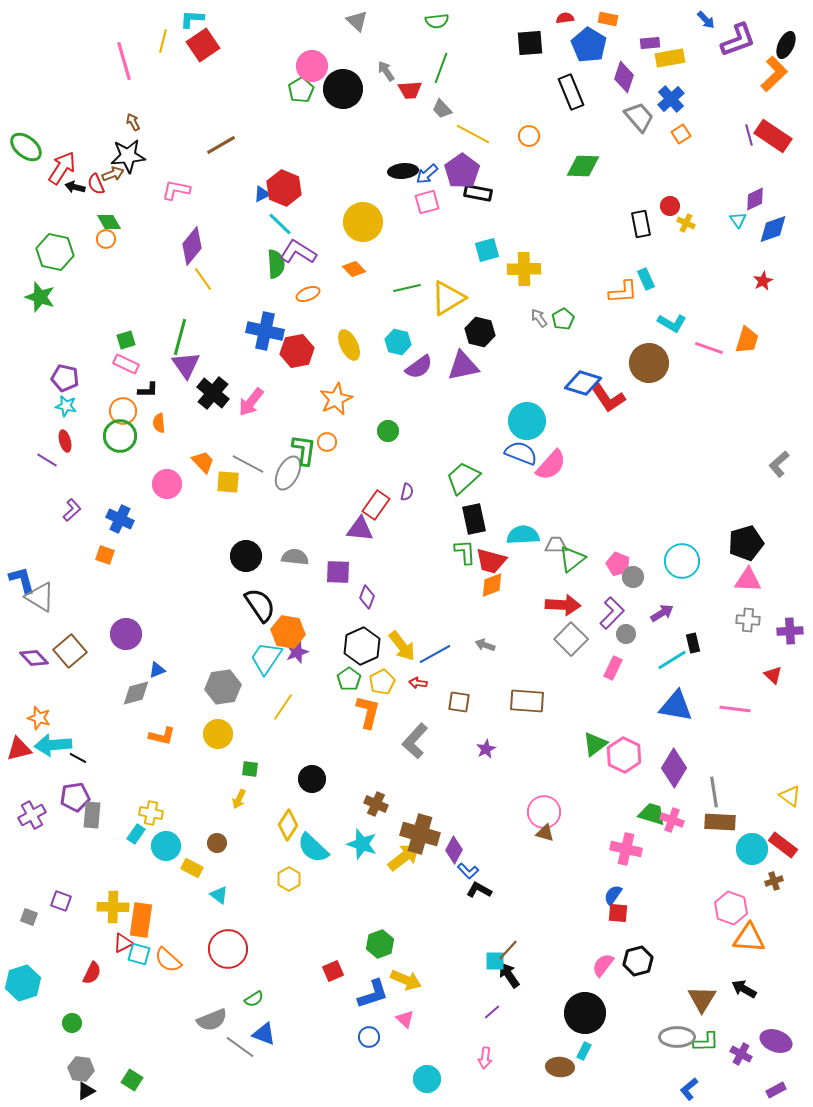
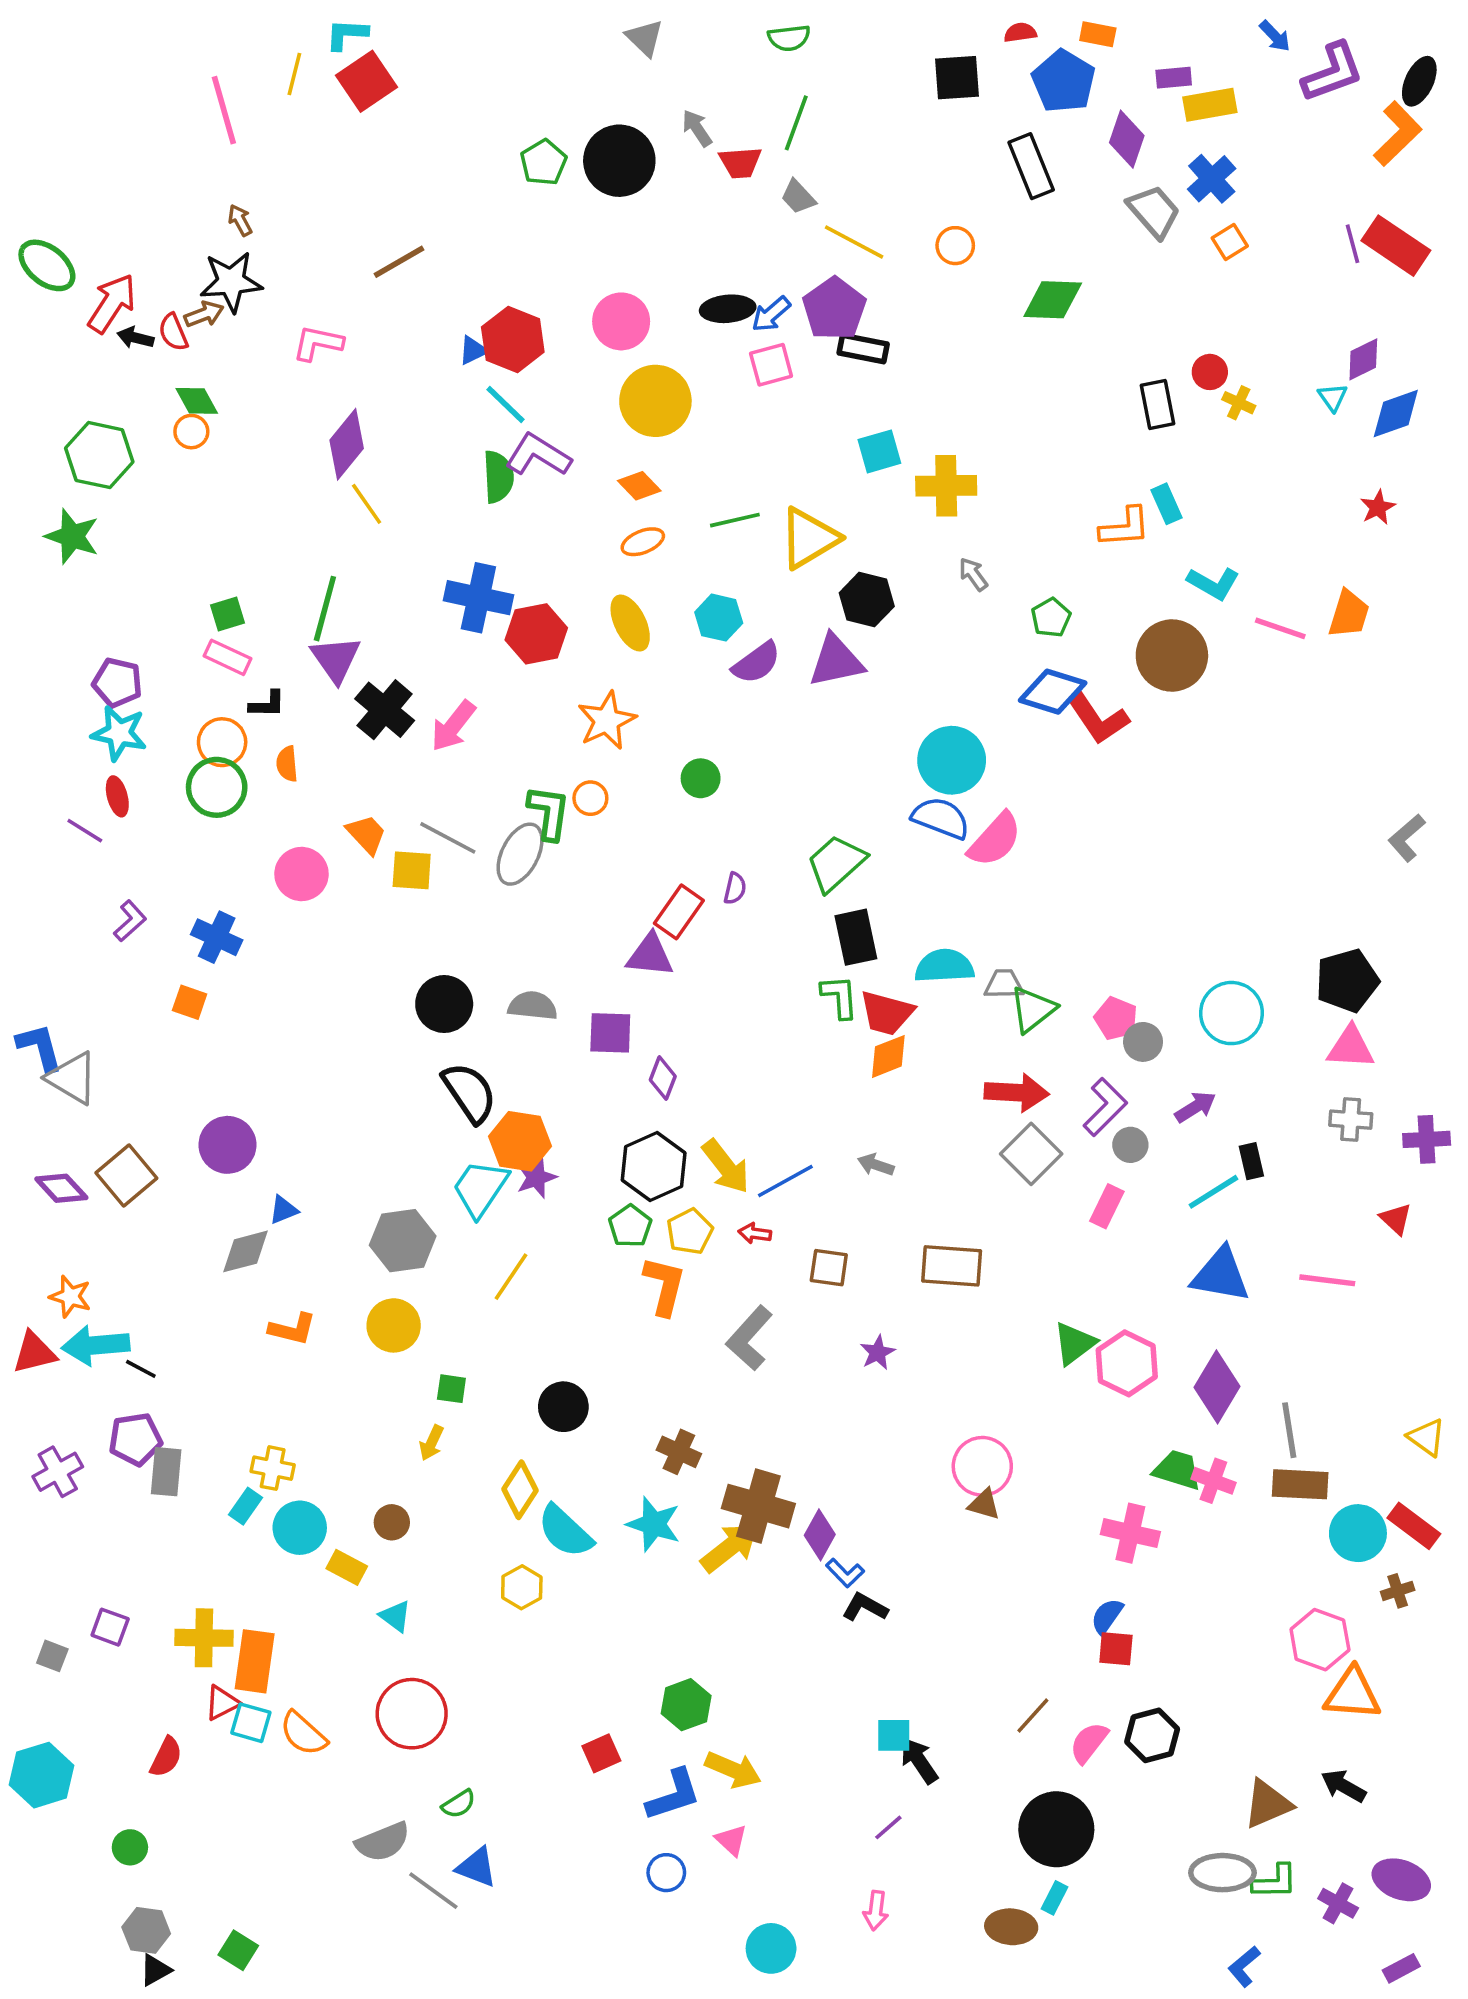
pink circle: (312, 66) -> (621, 321), moved
orange ellipse: (308, 294) -> (643, 542), moved
green pentagon: (563, 319) -> (1051, 618), moved
cyan star: (66, 406) -> (119, 733), size x1.4
brown line: (508, 950) -> (1033, 1715), moved
brown triangle: (702, 999) -> (1268, 1804), turned 36

